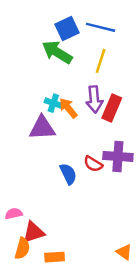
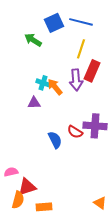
green arrow: (57, 52) -> (33, 40), moved, size x0.7
red rectangle: (112, 108) -> (92, 71), moved
purple triangle: (42, 128) -> (34, 103), size x0.6

